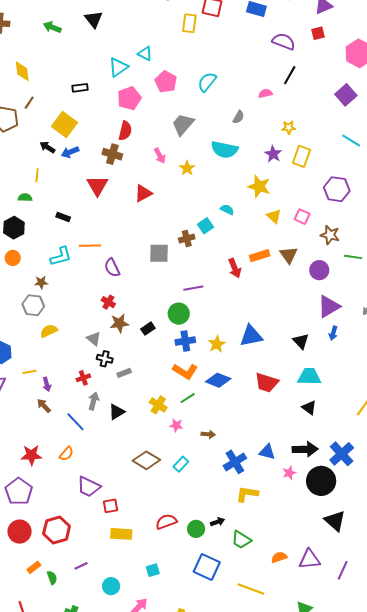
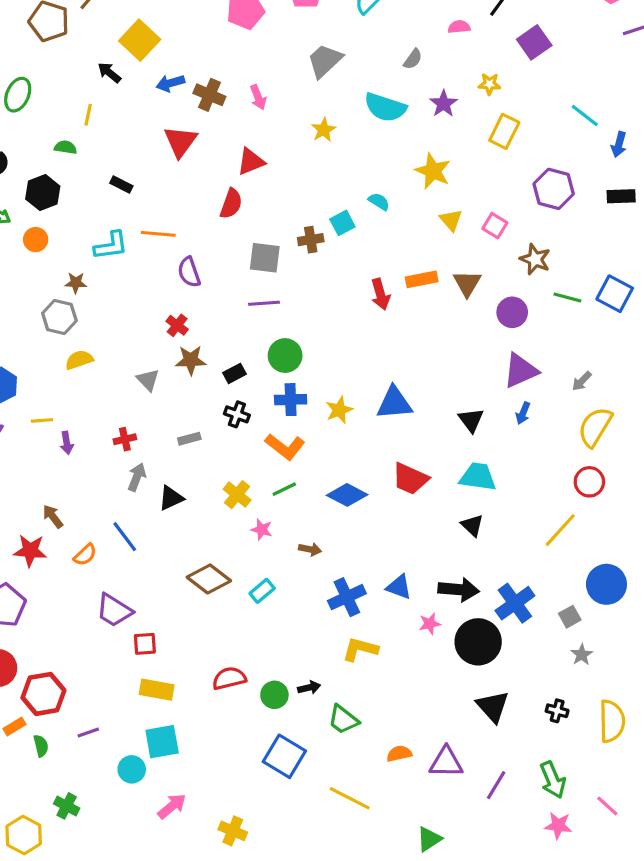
purple square: (346, 95) -> (534, 42), moved
red semicircle: (125, 131) -> (231, 204), moved
blue arrow: (70, 152) -> (170, 83), moved
purple star: (273, 154) -> (444, 104), moved
pink arrow: (160, 156) -> (258, 97), moved
purple line: (193, 288) -> (264, 303), moved
black cross: (105, 359) -> (237, 414), moved
blue diamond: (218, 380) -> (347, 495), moved
brown arrow: (44, 406) -> (53, 516), moved
blue line: (75, 422) -> (125, 537), moved
red hexagon: (57, 530) -> (43, 694), moved
cyan square: (153, 570) -> (162, 742), moved, size x1.6

